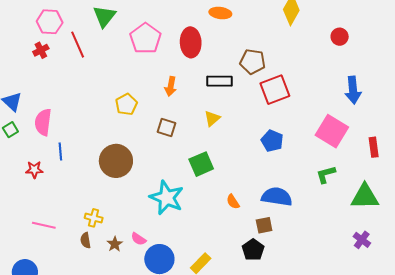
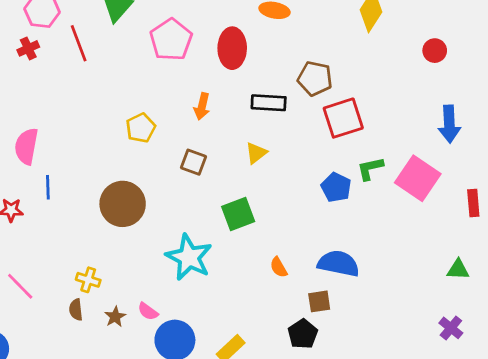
green L-shape: (326, 174) -> (370, 168), moved
green triangle: (365, 197) -> (458, 270), size x0.6
pink line: (44, 225) -> (20, 286), turned 30

